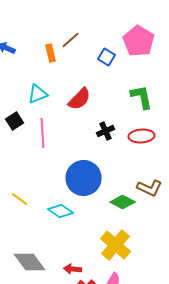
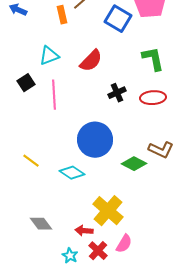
blue square: (107, 57) -> (118, 19), size x1.5
yellow cross: (116, 245) -> (108, 211), moved
gray diamond: (30, 262) -> (41, 224), size x0.7

